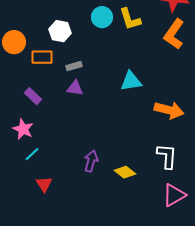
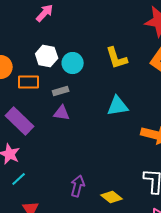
cyan circle: (102, 17) -> (73, 63), moved
yellow L-shape: (130, 19) -> (117, 58), moved
purple rectangle: (33, 96) -> (20, 121), size x1.6

